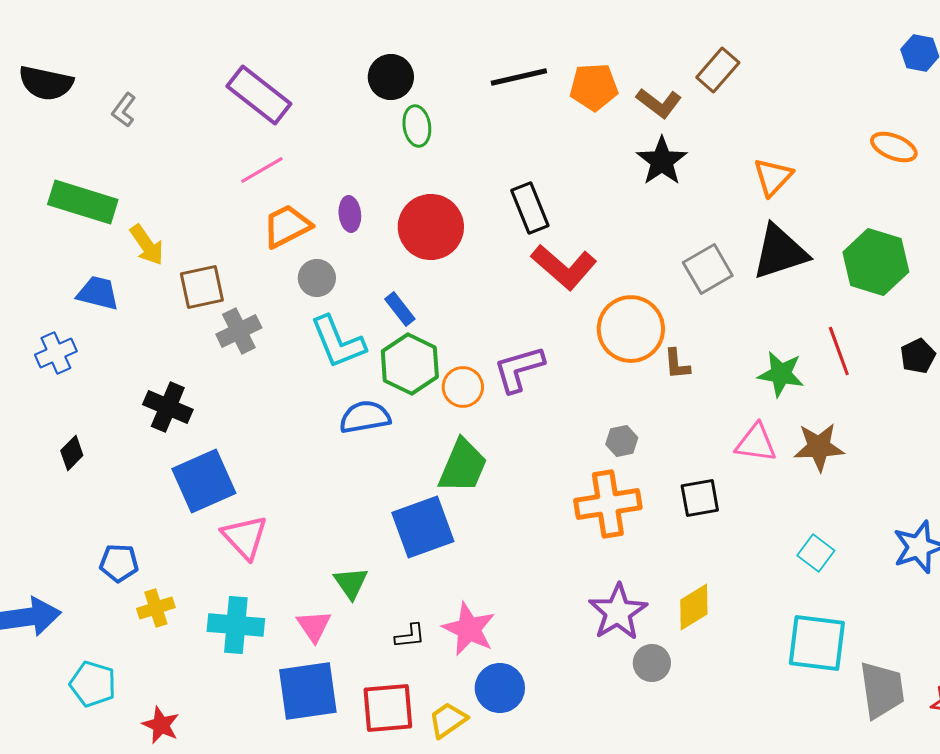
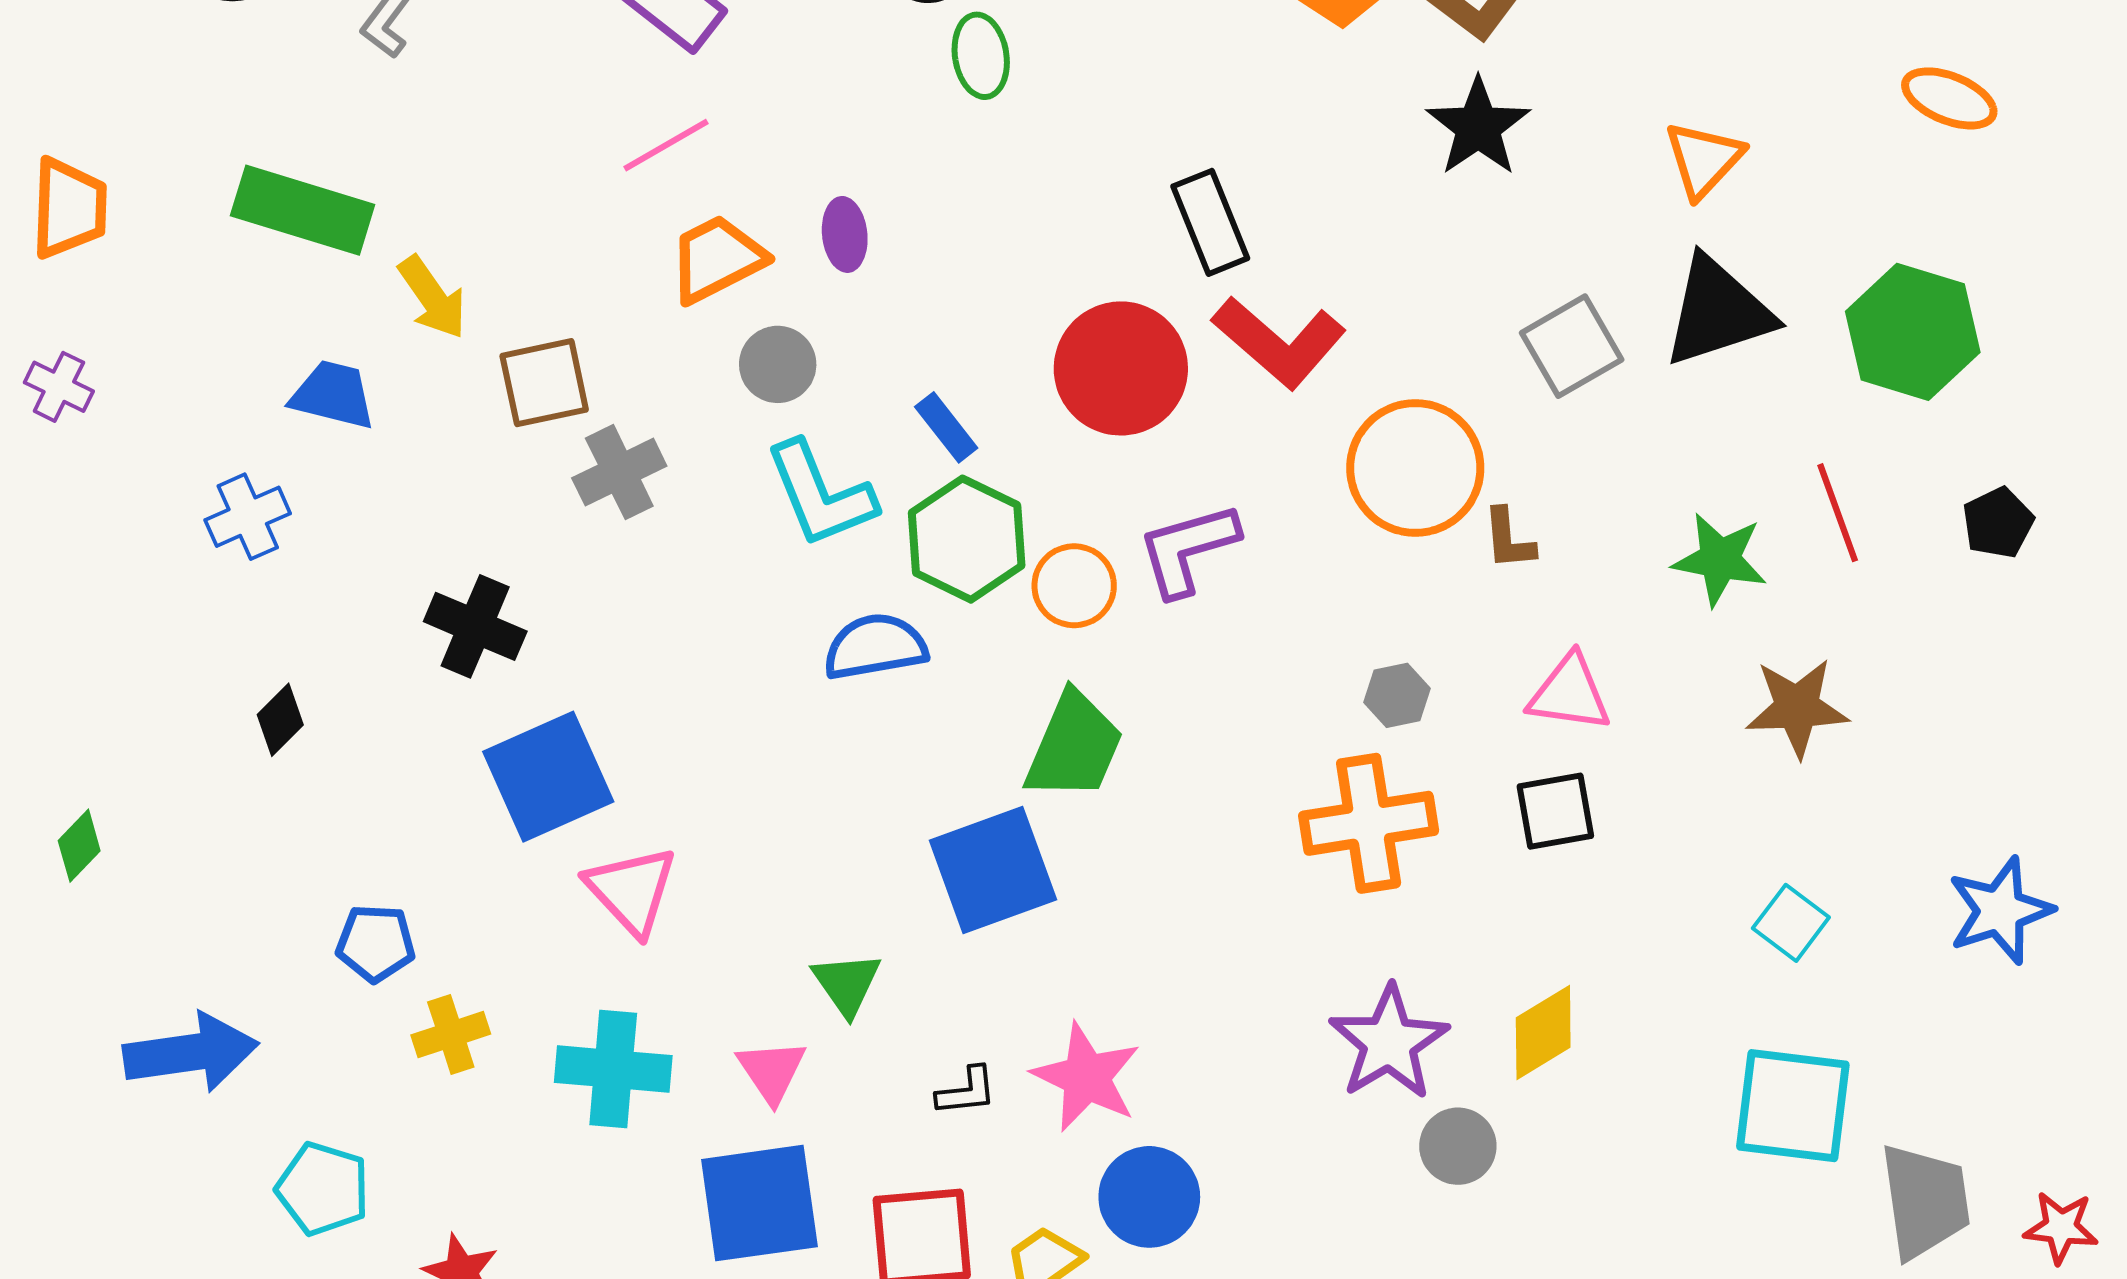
red circle: (431, 227) -> (1121, 368), moved
pink triangle: (756, 443) -> (1570, 693), moved

